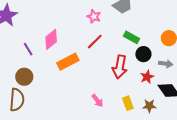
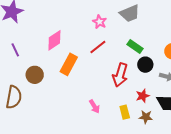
purple line: (28, 49) -> (15, 50), moved
orange rectangle: (68, 62) -> (69, 64), turned -40
brown circle: (24, 77) -> (35, 75), moved
red star: (147, 77) -> (143, 96), moved

